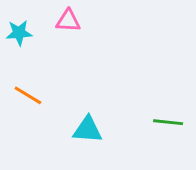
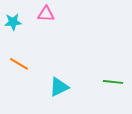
cyan triangle: (88, 130) -> (59, 87), turned -30

